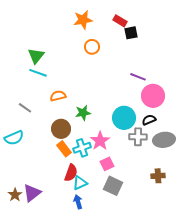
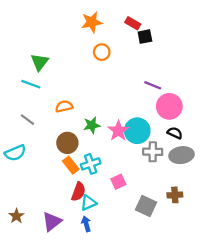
cyan line: (38, 73) -> (31, 84), moved
black semicircle: (149, 120) -> (175, 133), moved, turned 48
pink star: (100, 141) -> (118, 131), moved
gray square: (113, 186) -> (146, 206), moved
purple triangle: (32, 193) -> (52, 222), moved

